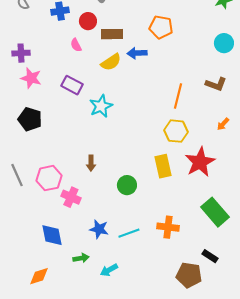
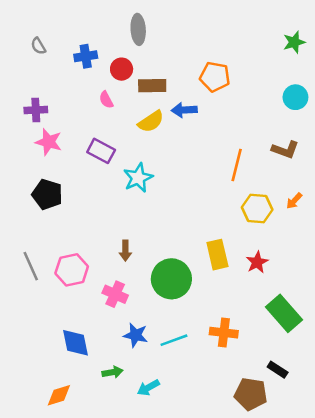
yellow hexagon: (176, 131) -> (257, 208), moved
red star: (200, 162) -> (257, 262), moved, size x0.6
green circle: (127, 185) -> (171, 279), size x1.6
pink cross: (71, 197) -> (115, 294), moved

